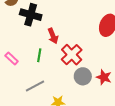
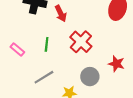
red arrow: (53, 36) -> (61, 14), moved
gray circle: (83, 76) -> (90, 77), moved

